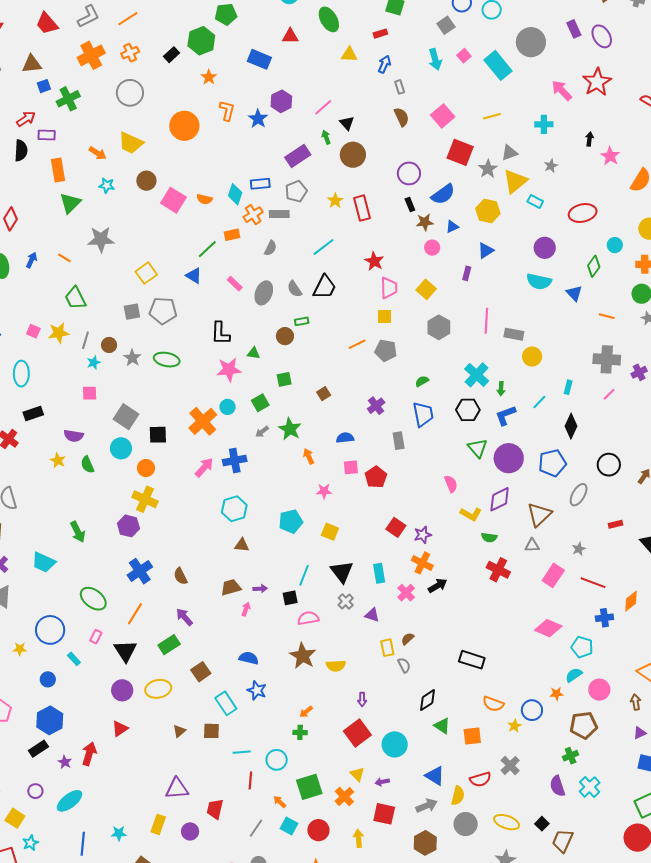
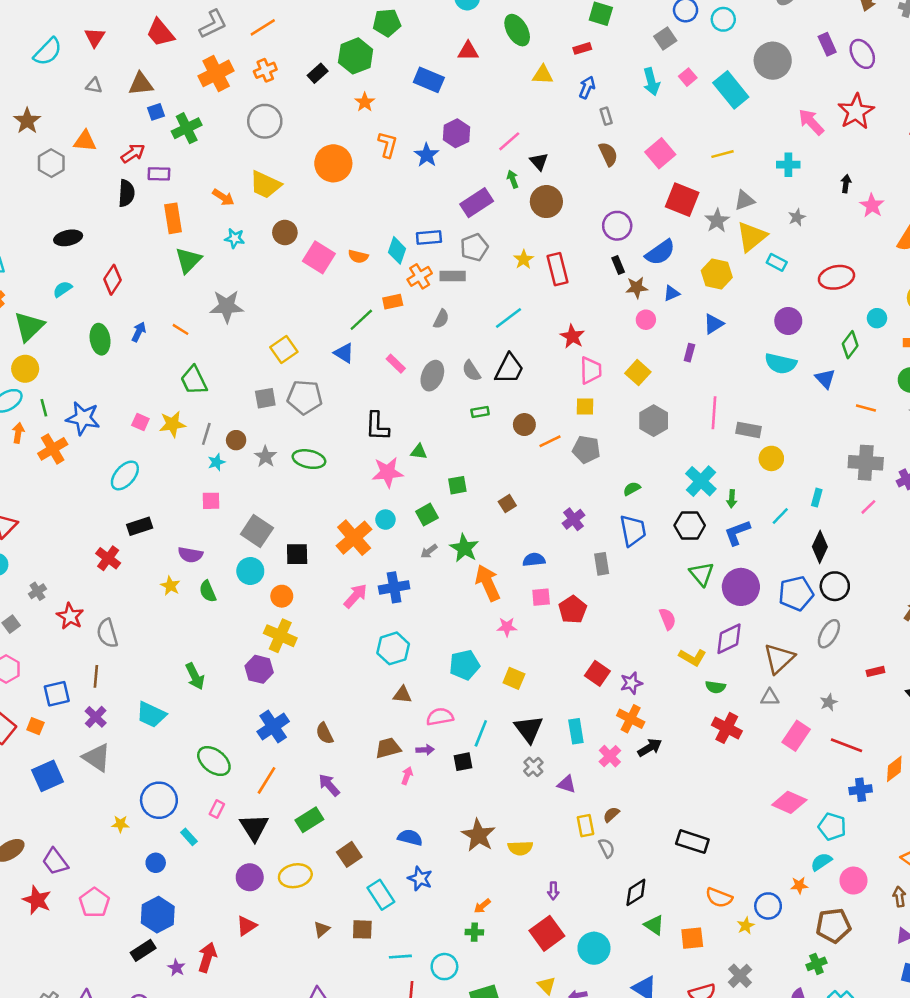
brown circle: (285, 336) -> (524, 425), moved
cyan ellipse: (21, 374) -> (125, 475), turned 40
orange arrow: (309, 456) -> (488, 583), size x1.8
black circle: (609, 465) -> (835, 586), moved
pink semicircle: (308, 618) -> (440, 717), moved

